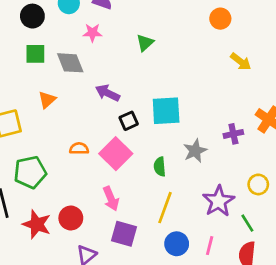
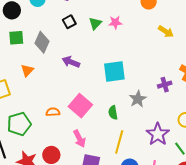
pink star: (92, 33) -> (115, 23), moved
gray diamond: (70, 63) -> (42, 42), turned 50
black square: (129, 121) -> (69, 22), moved
orange semicircle: (79, 149) -> (53, 112), moved

